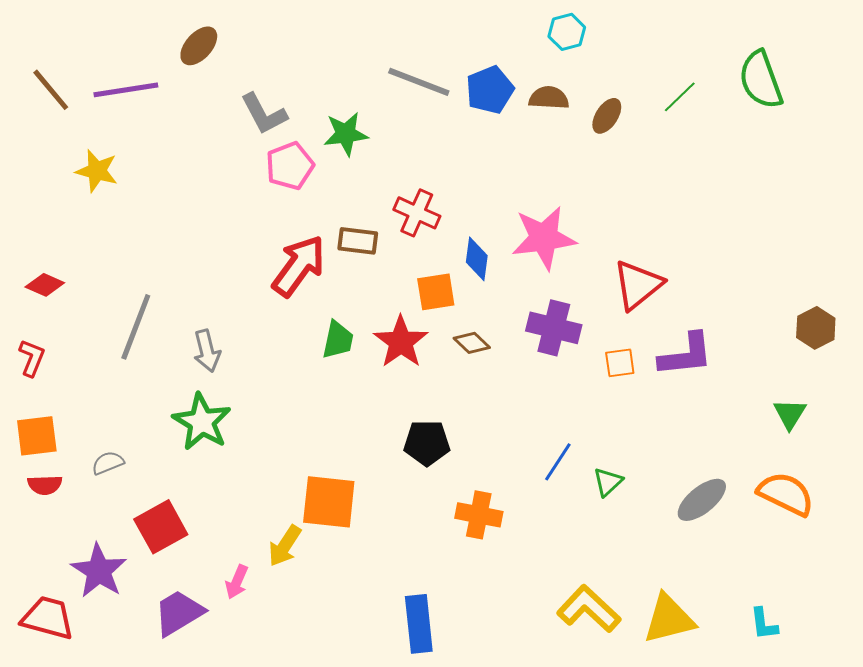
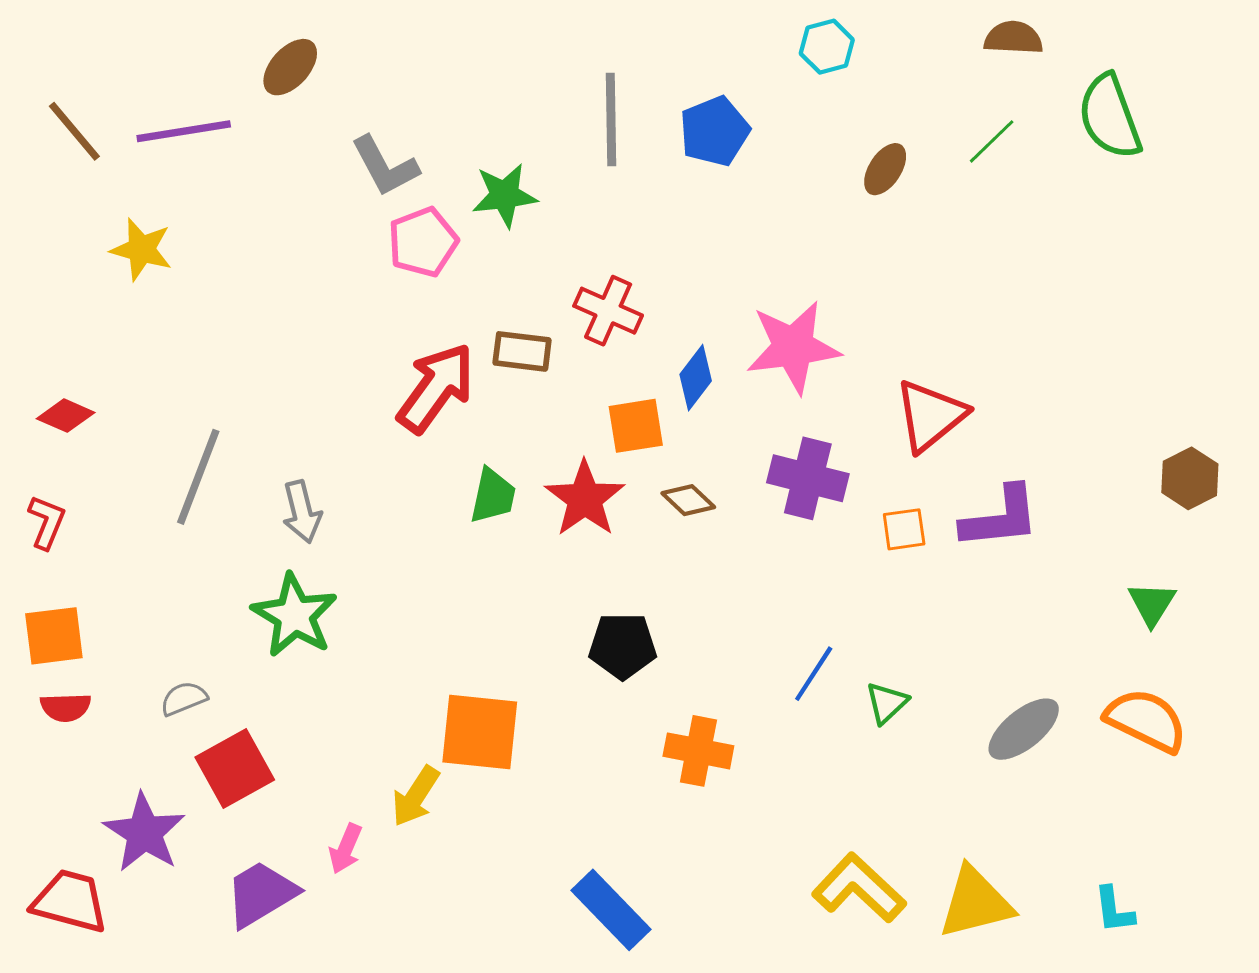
gray line: (419, 82) -> (611, 120), turned 68
brown semicircle: (549, 98) -> (1013, 38), moved
blue diamond: (477, 259) -> (696, 378), turned 30
gray semicircle: (108, 463) -> (184, 698), moved
blue rectangle: (419, 624) -> (611, 910), turned -38

